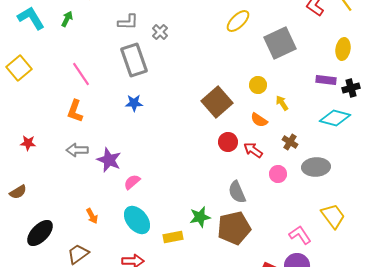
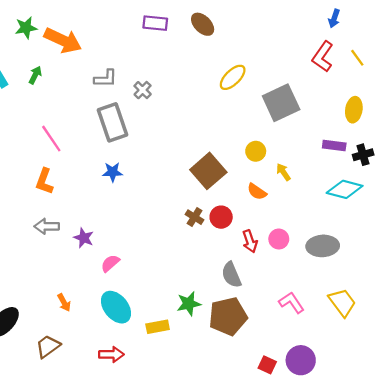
brown cross: (290, 142) -> (195, 217), moved
red arrow: (253, 150) -> (250, 241), moved, turned -144
purple star: (109, 160) -> (84, 238), size x0.7
pink circle: (278, 174) -> (279, 239), moved
pink L-shape: (300, 235) -> (291, 303), moved

